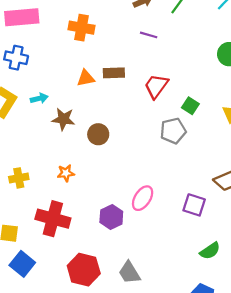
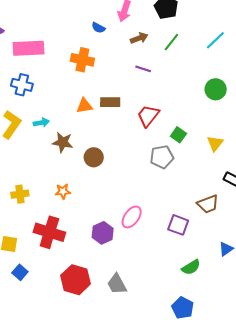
blue square: (22, 264) -> (20, 272), size x0.7

